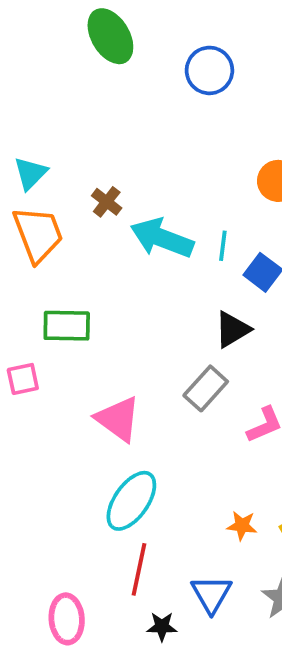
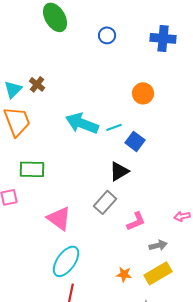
blue circle: (209, 70) -> (107, 35), size x0.7
brown cross: (107, 202) -> (37, 84), moved
cyan line: (223, 246) -> (114, 127), turned 63

